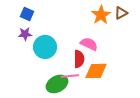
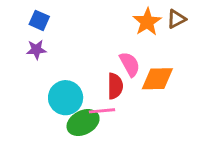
pink semicircle: (89, 44) -> (130, 64), turned 36
cyan circle: (45, 47) -> (66, 98), moved
orange diamond: (96, 71) -> (157, 79), moved

